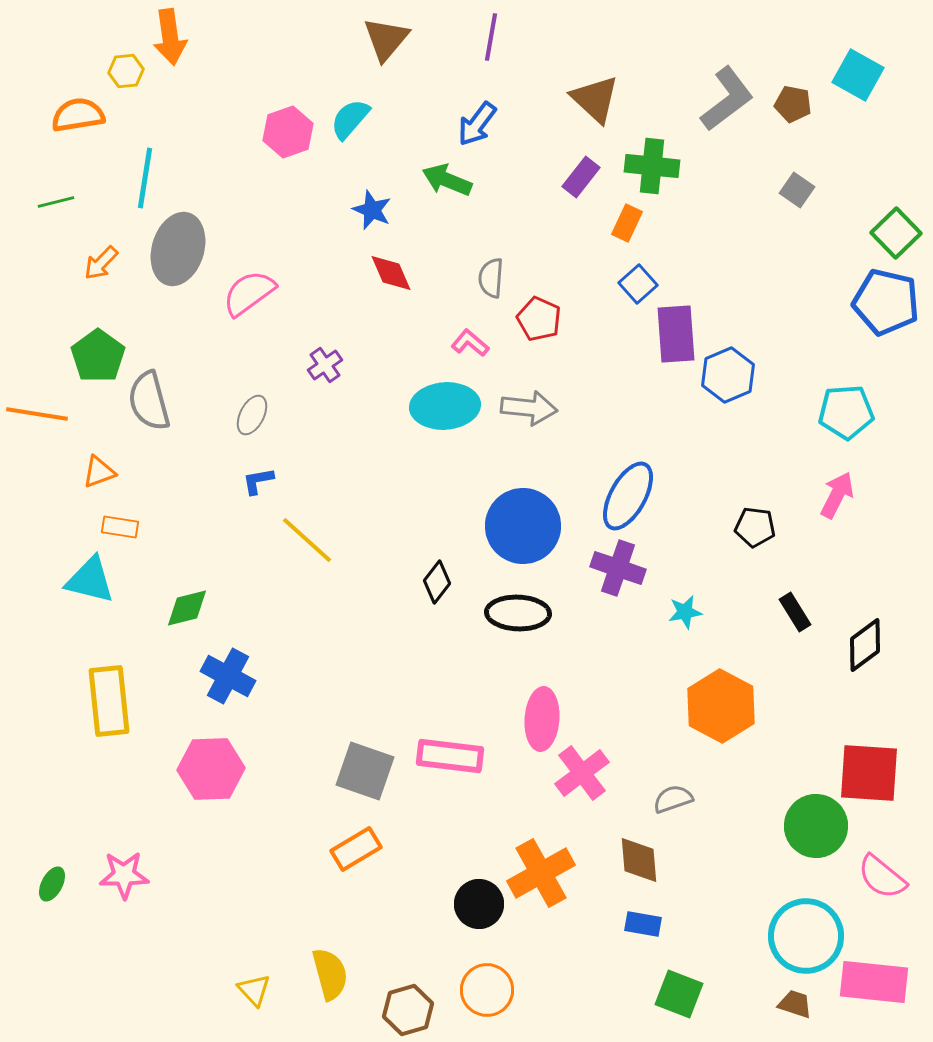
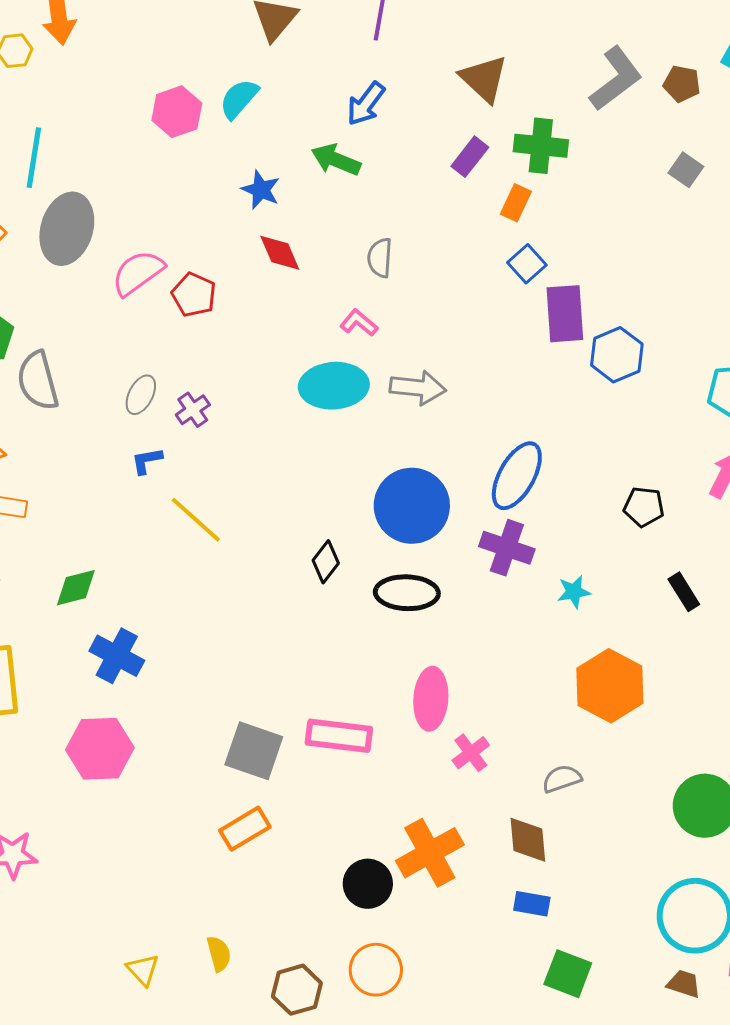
red pentagon: (539, 319) -> (194, 295), moved
purple cross: (325, 365) -> (193, 410), moved
pink cross: (582, 773) -> (471, 753), size x0.7
yellow semicircle: (330, 974) -> (219, 954), size x0.7

